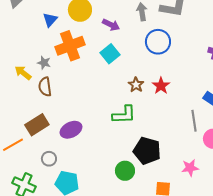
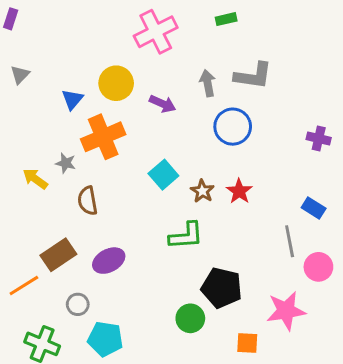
cyan square: (110, 54) -> (163, 175), moved
brown semicircle: (45, 87) -> (88, 201), moved
pink star: (190, 168) -> (286, 311), size x1.5

